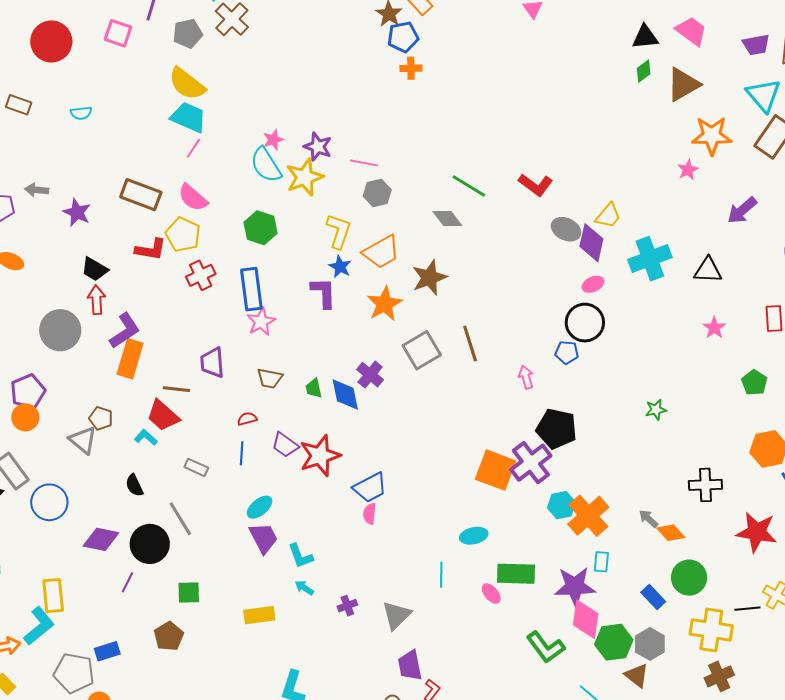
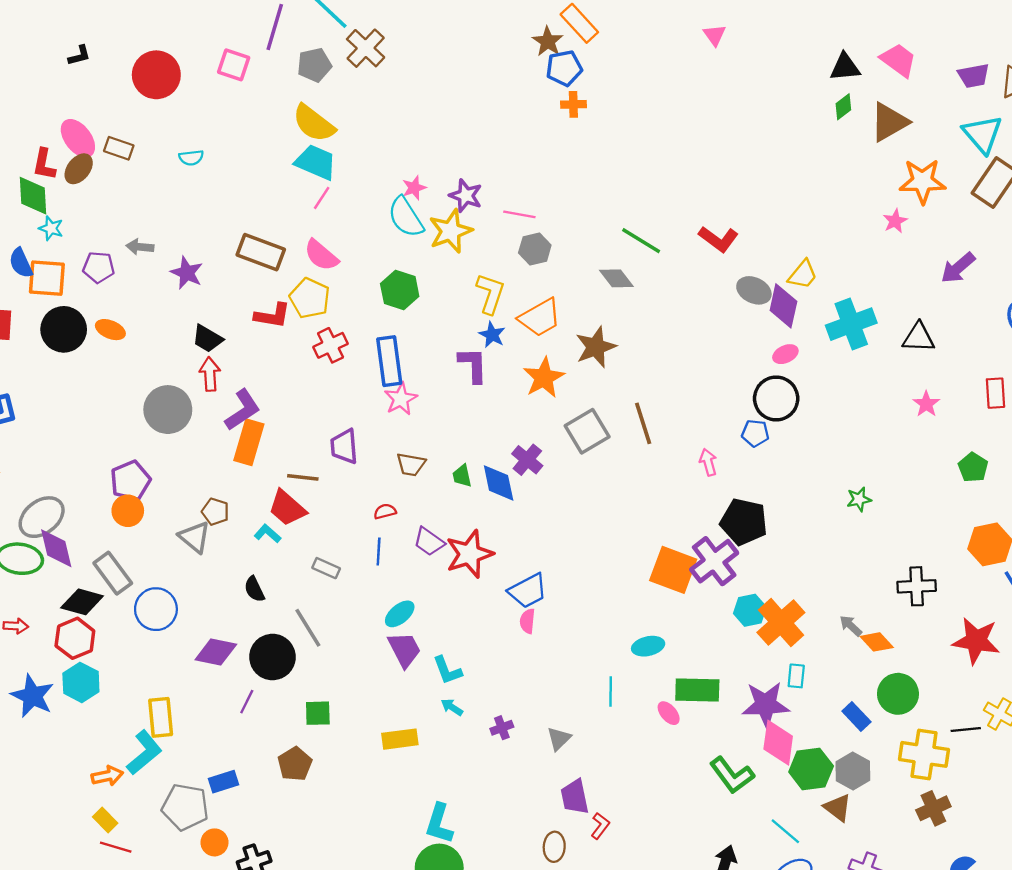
gray triangle: (396, 615) -> (559, 739), size x0.7

